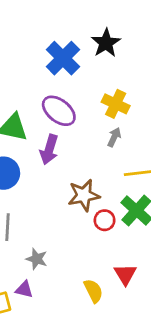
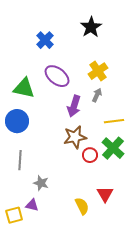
blue cross: (63, 58) -> (45, 40), moved, size x0.7
yellow cross: (116, 104) -> (98, 71), turned 30
purple arrow: (49, 150) -> (74, 106), moved

